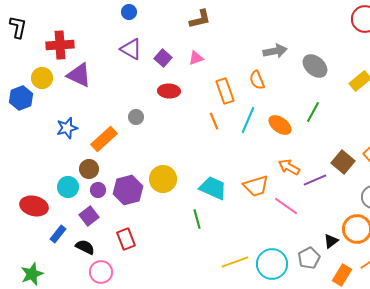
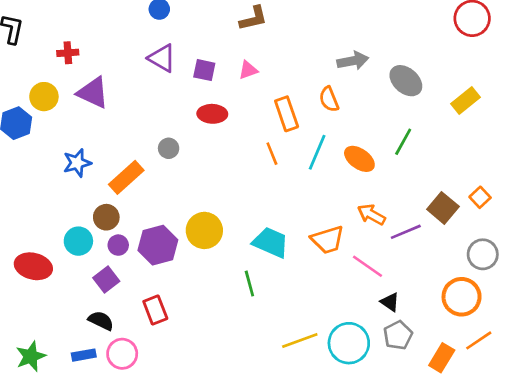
red cross: (60, 45) -> (68, 53), size x0.6
purple square: (163, 58) -> (204, 70), turned -30
blue rectangle: (58, 234) -> (84, 355), moved, turned 42
black triangle: (331, 241) -> (390, 302), moved, turned -49

